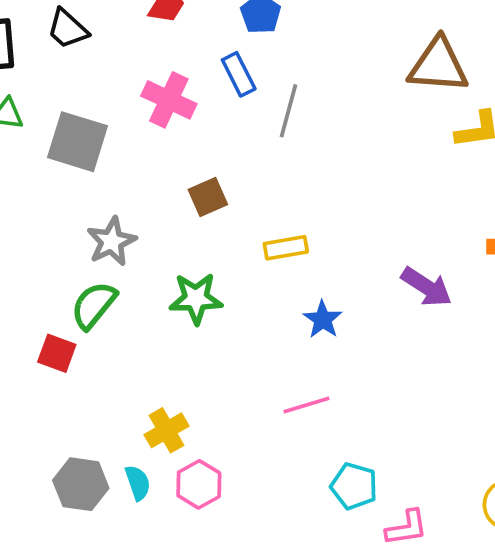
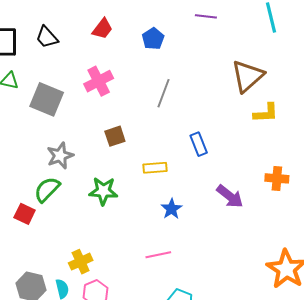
brown triangle: (438, 66) -> (248, 76), turned -51
blue rectangle: (239, 74) -> (199, 144), moved
pink cross: (169, 100) -> (99, 81), turned 32

